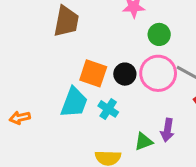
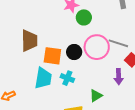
brown trapezoid: (66, 21) -> (29, 41), moved
green circle: (159, 34) -> (84, 17), moved
purple arrow: (167, 130) -> (119, 77), moved

